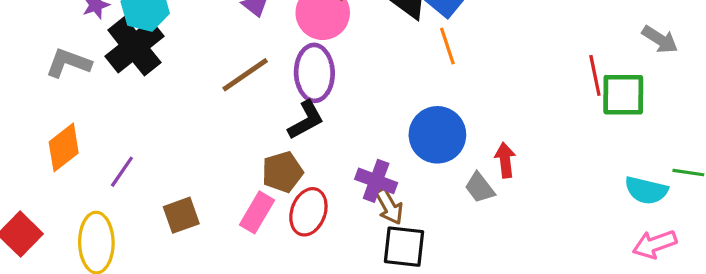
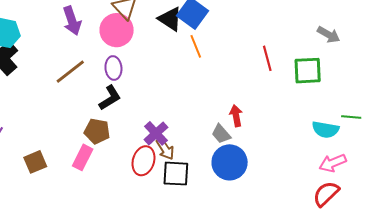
purple ellipse: (314, 73) -> (113, 68), size x0.7
red line: (595, 75) -> (267, 58), moved
blue circle: (437, 135) -> (230, 162), moved
brown pentagon: (282, 172) -> (97, 131), turned 30
purple cross: (376, 181) -> (156, 133), turned 30
red ellipse: (308, 212) -> (143, 161), moved

